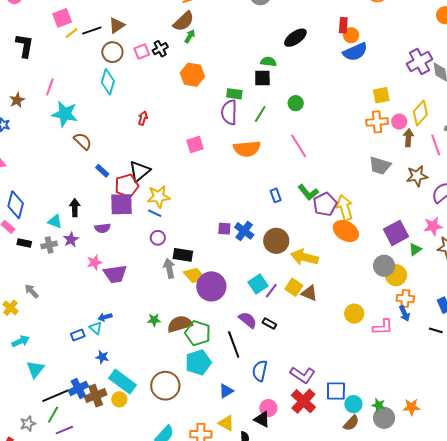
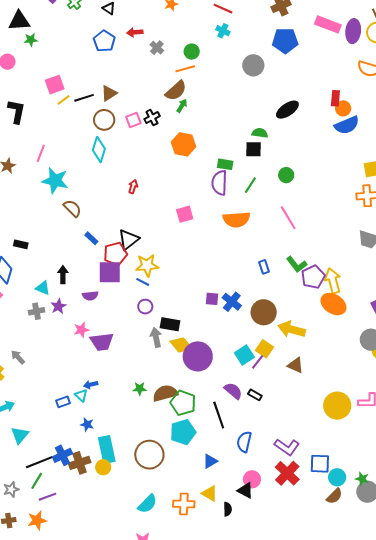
black rectangle: (24, 243) -> (21, 244), moved
yellow square: (294, 287) -> (264, 349), moved
yellow circle: (354, 314) -> (337, 406), moved, size x1.4
cyan rectangle: (122, 382) -> (107, 450), turned 40

